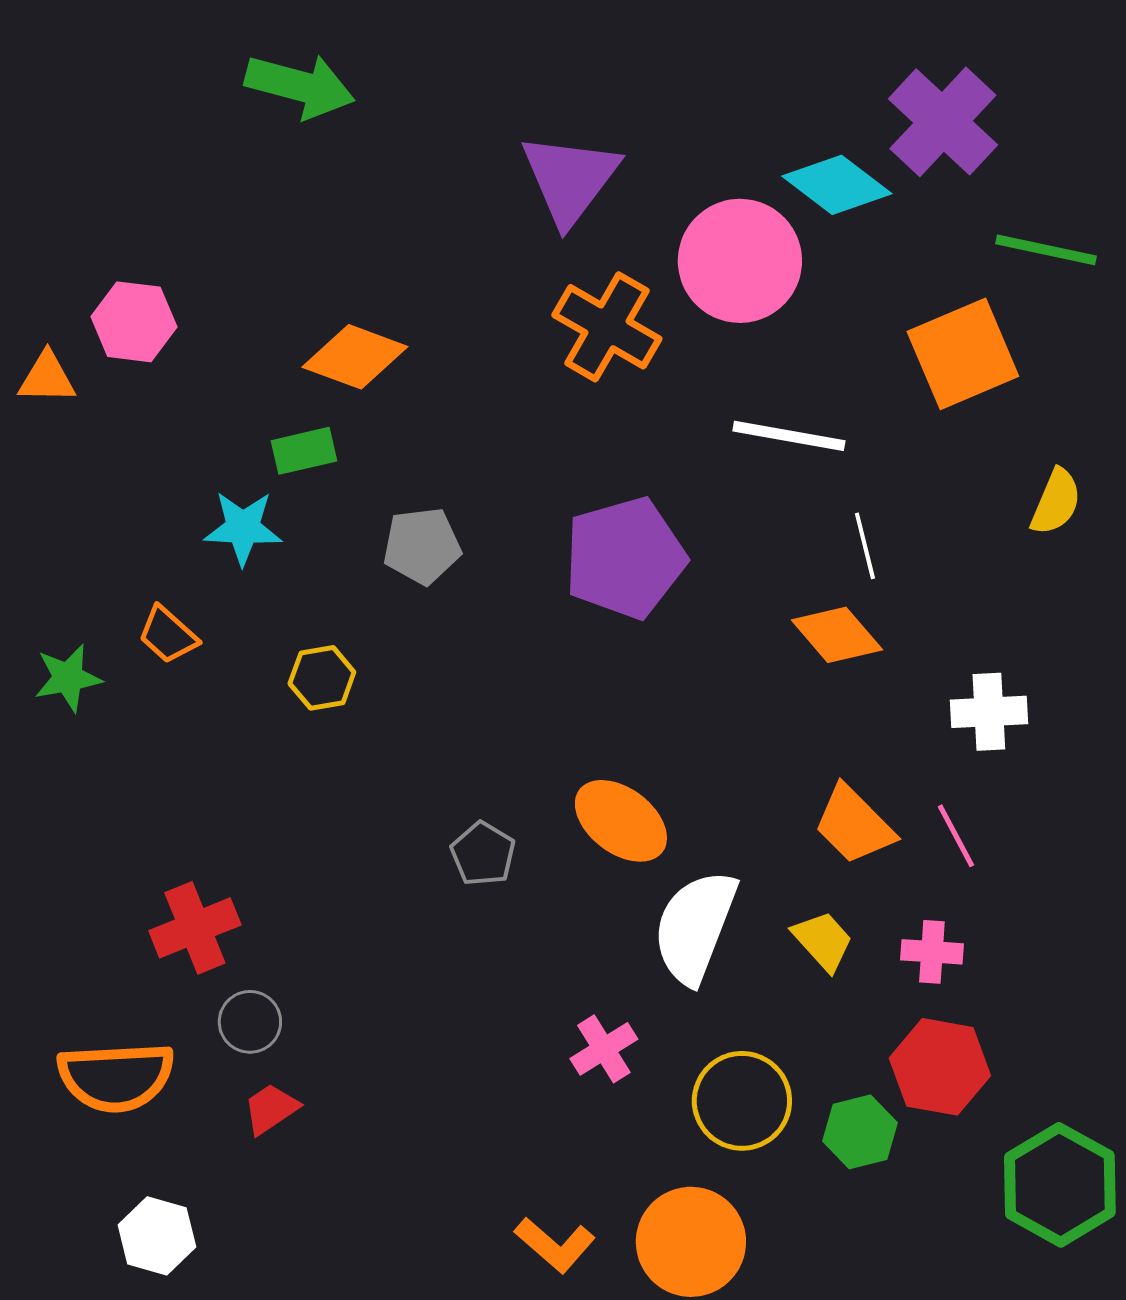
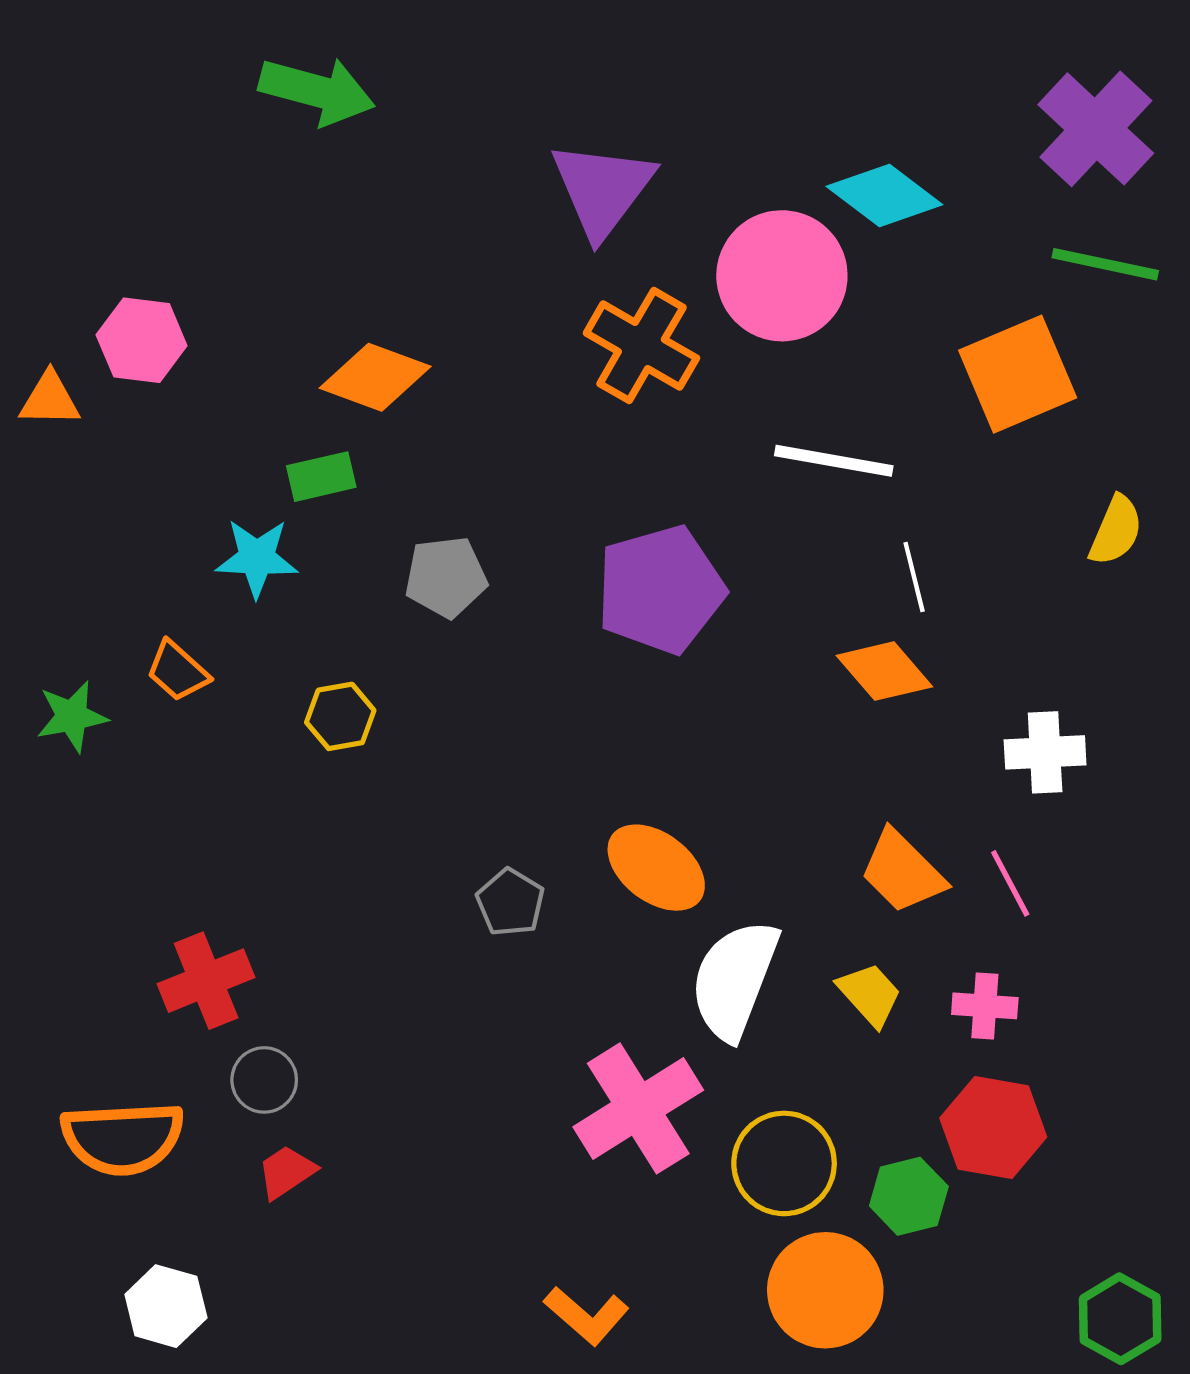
purple cross: (943, 122) -> (1096, 129), moved
pink cross: (604, 1049) -> (638, 1108), size x1.8
green hexagon: (1060, 1185) -> (1120, 1319), moved, size x0.7
orange circle: (691, 1242) -> (825, 1290), moved

